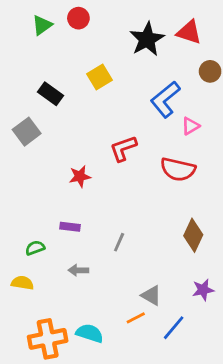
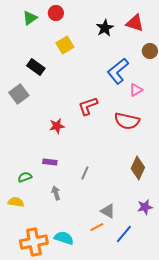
black star: (147, 39) -> (105, 28), size x0.7
yellow square: (99, 77) -> (65, 45), moved
gray arrow: (78, 270) -> (56, 193), turned 72

